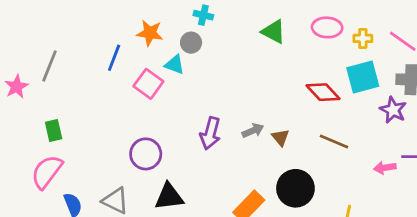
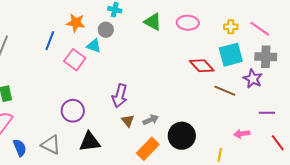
pink ellipse: (327, 27) -> (188, 23), moved
green triangle: (273, 32) -> (153, 22), moved
gray arrow: (253, 131) -> (151, 120), moved
brown triangle: (280, 137) -> (128, 121), moved
brown line: (334, 142) -> (225, 91), moved
pink arrow: (385, 168) -> (242, 134), moved

